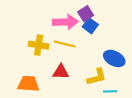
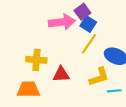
yellow line: (65, 44) -> (89, 44), moved, turned -65
yellow cross: (39, 45) -> (36, 60), moved

